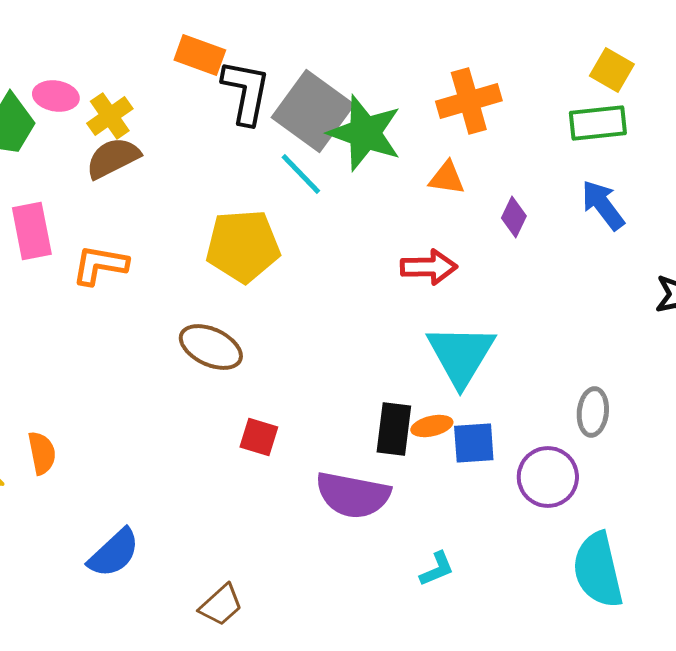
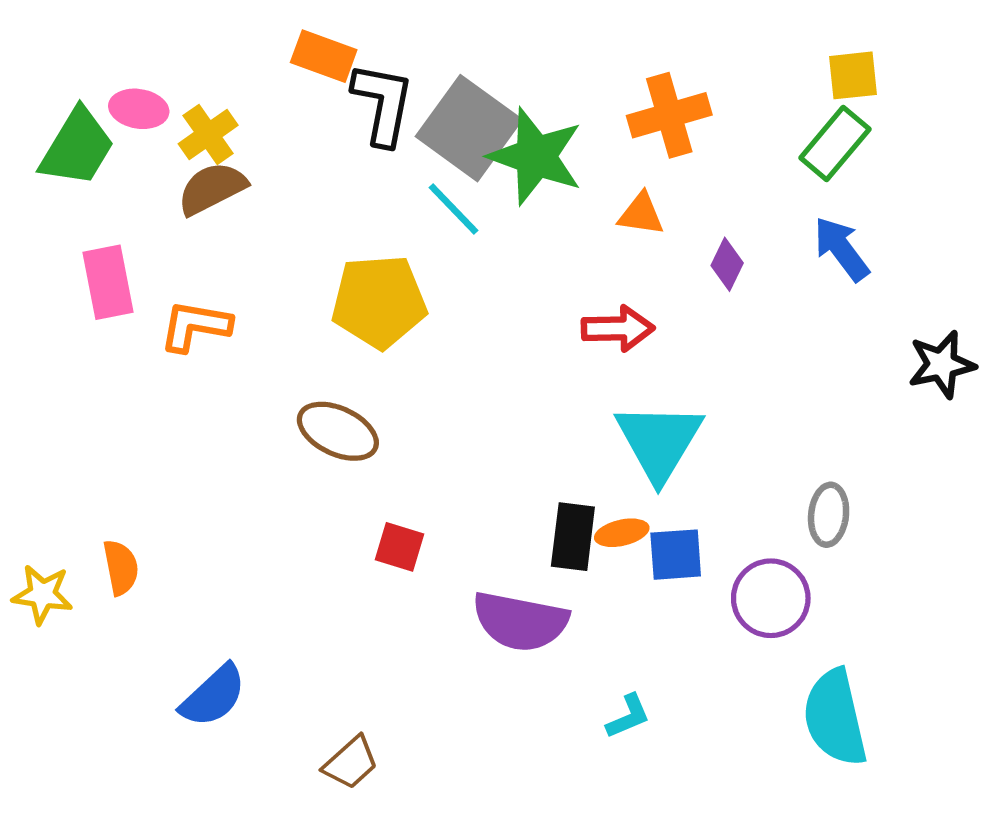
yellow square: (612, 70) -> (853, 75), turned -36
green rectangle: (598, 123) -> (835, 144), turned -44

